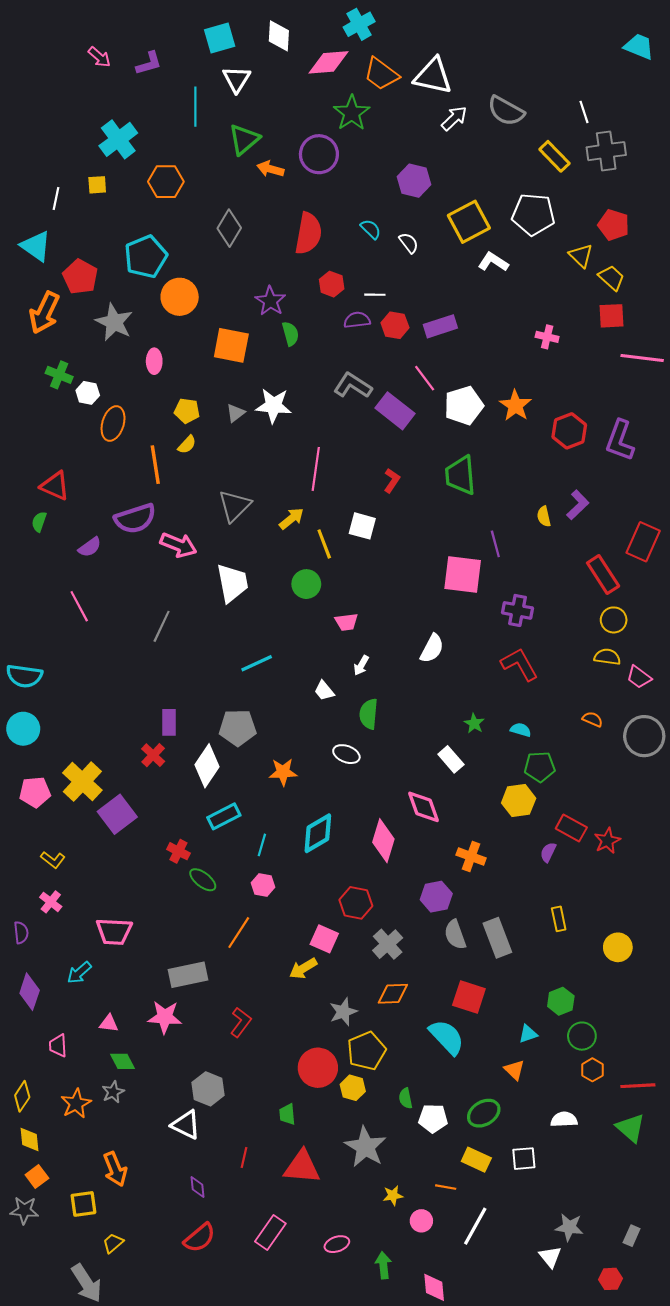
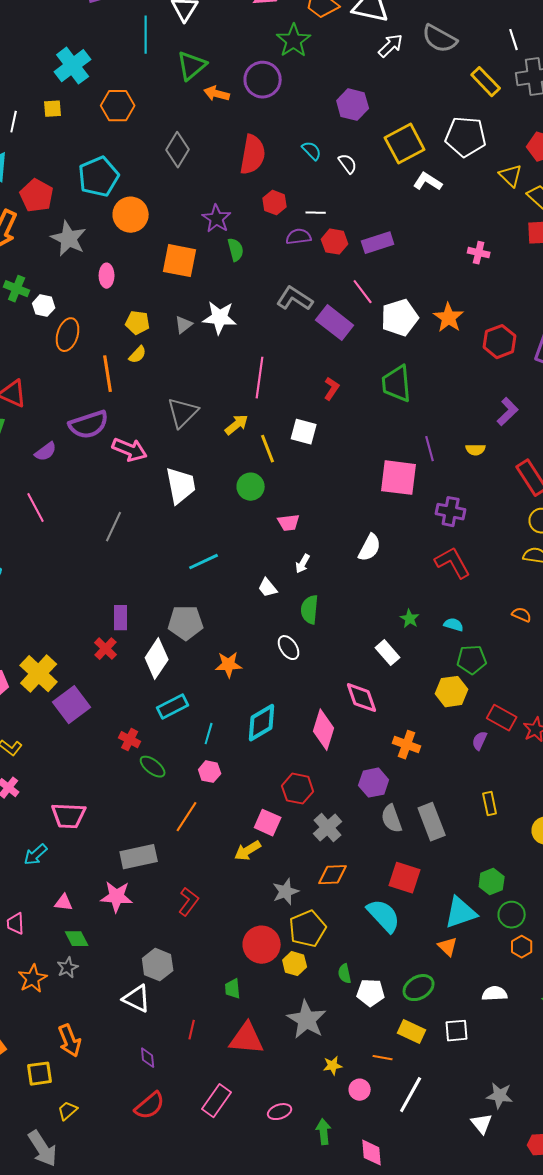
yellow semicircle: (544, 516) -> (476, 450), moved, turned -78
white ellipse: (346, 754) -> (289, 648), turned 35
cyan triangle: (528, 1034) -> (461, 913), size x1.8

